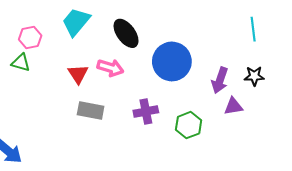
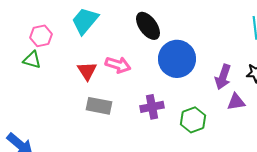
black ellipse: (126, 33) -> (148, 26), moved

